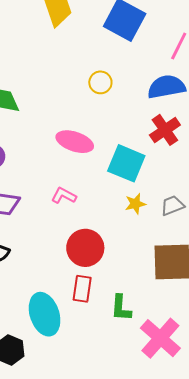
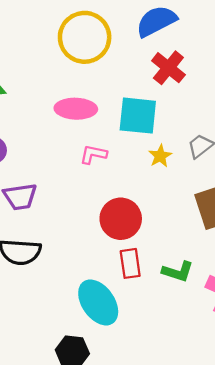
yellow circle: (100, 82) -> (85, 37), size x2.0
pink L-shape: (64, 196) -> (93, 154), moved
green L-shape: (121, 308) -> (178, 272), turned -60

